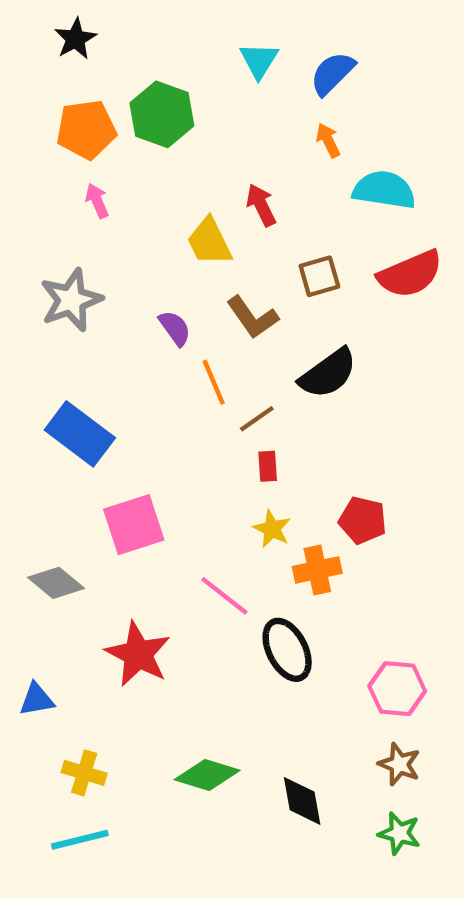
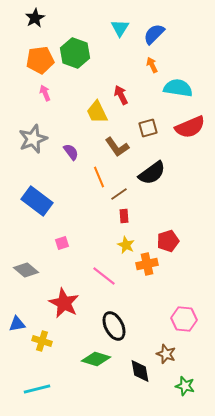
purple semicircle: (175, 328) -> (71, 152), moved
red pentagon: (363, 520) -> (168, 241), turned -30
pink square: (134, 525) -> (62, 243), size x0.5
black ellipse: (287, 650) -> (114, 326), moved
brown star: (399, 764) -> (166, 354), moved
yellow cross: (84, 773) -> (42, 341), moved

